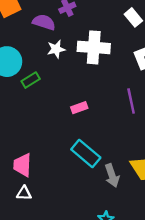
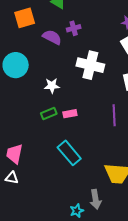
white star: (56, 49) -> (52, 86), moved
green rectangle: (31, 80) -> (49, 114), moved
gray arrow: (112, 176) -> (96, 199), moved

